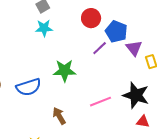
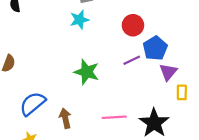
cyan star: (44, 28) -> (79, 20), turned -30
blue semicircle: (29, 87) -> (33, 104), moved, turned 140

